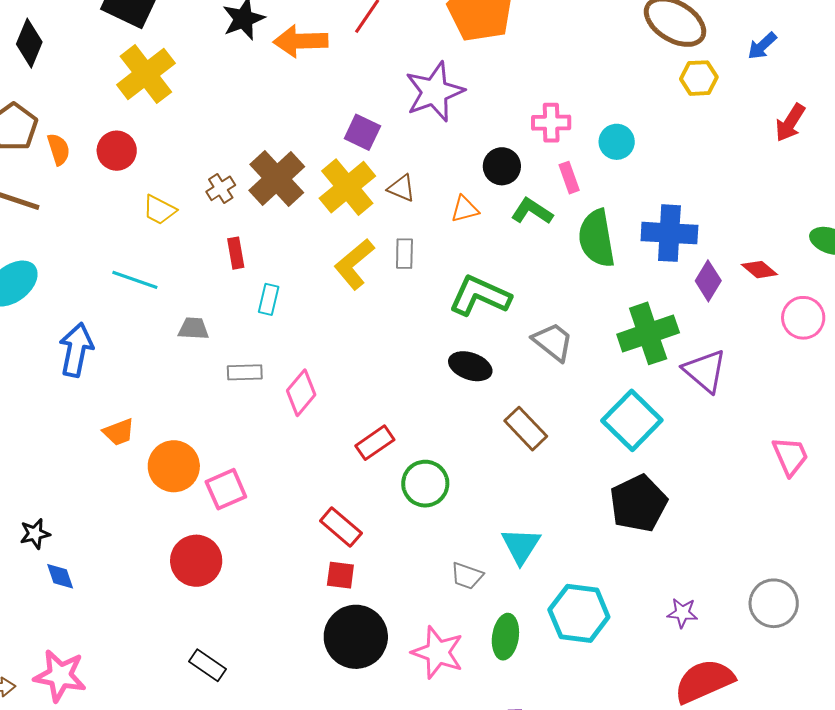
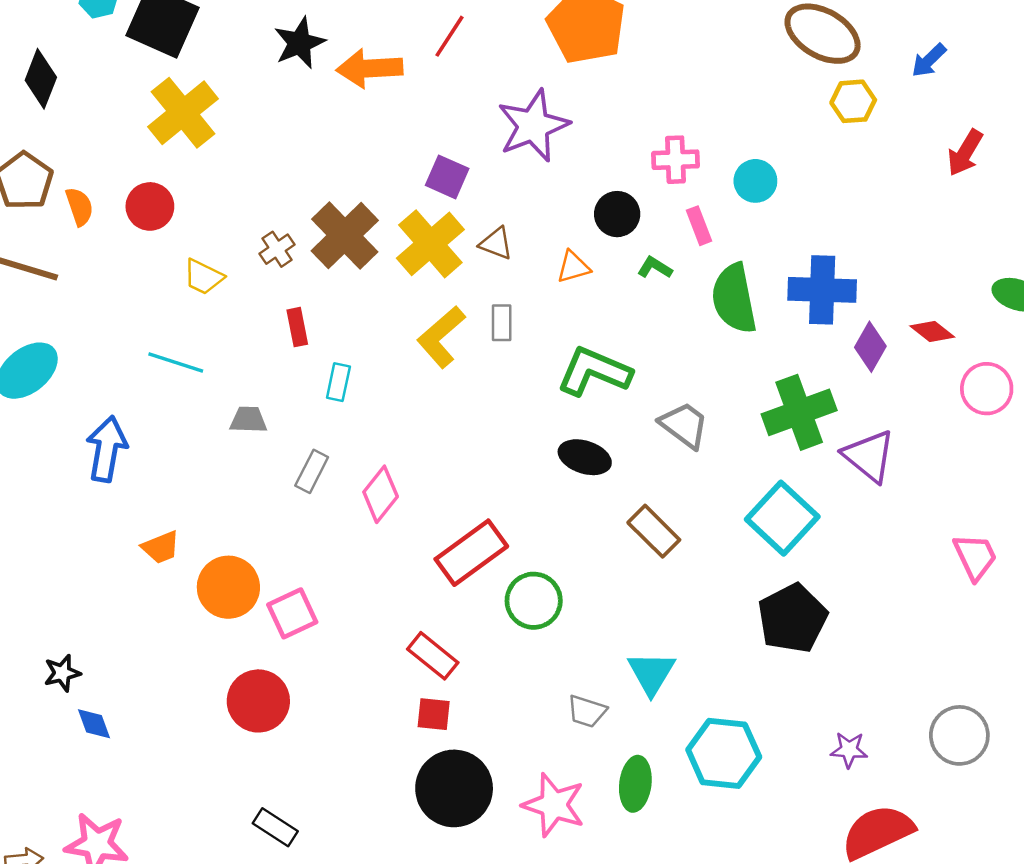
green L-shape: (532, 211) -> (655, 268), size x0.7
gray rectangle: (245, 372) -> (312, 471), turned -60
red rectangle: (375, 443) -> (471, 553), size x1.5

